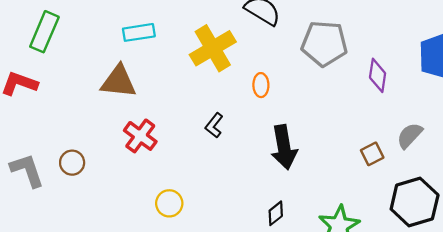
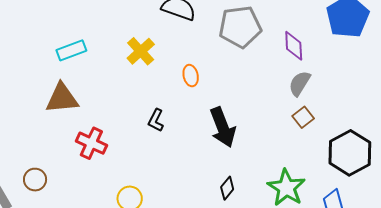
yellow cross: (213, 48) -> (141, 51), size x0.7
gray semicircle: (410, 135) -> (300, 83), moved

